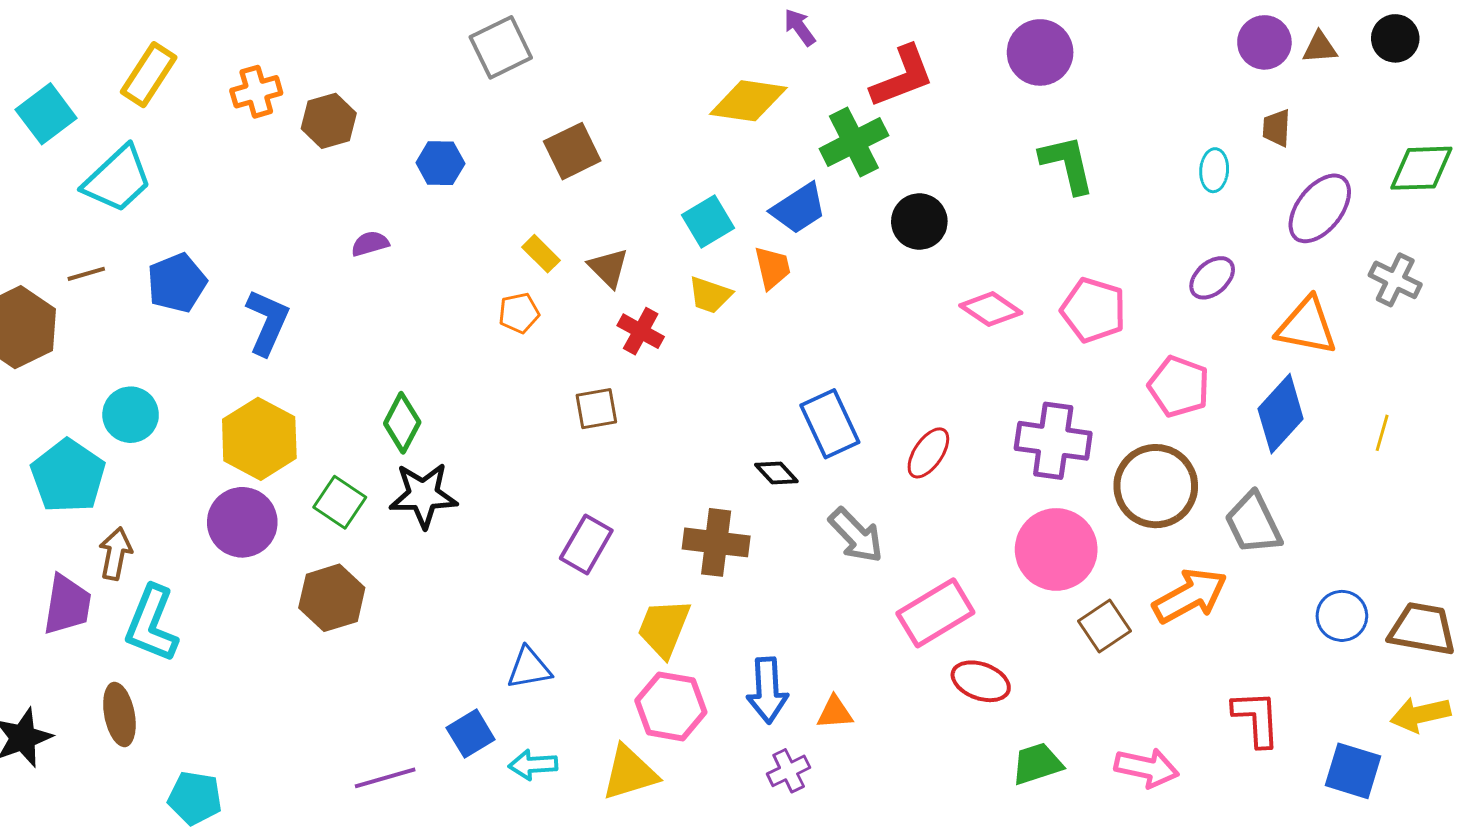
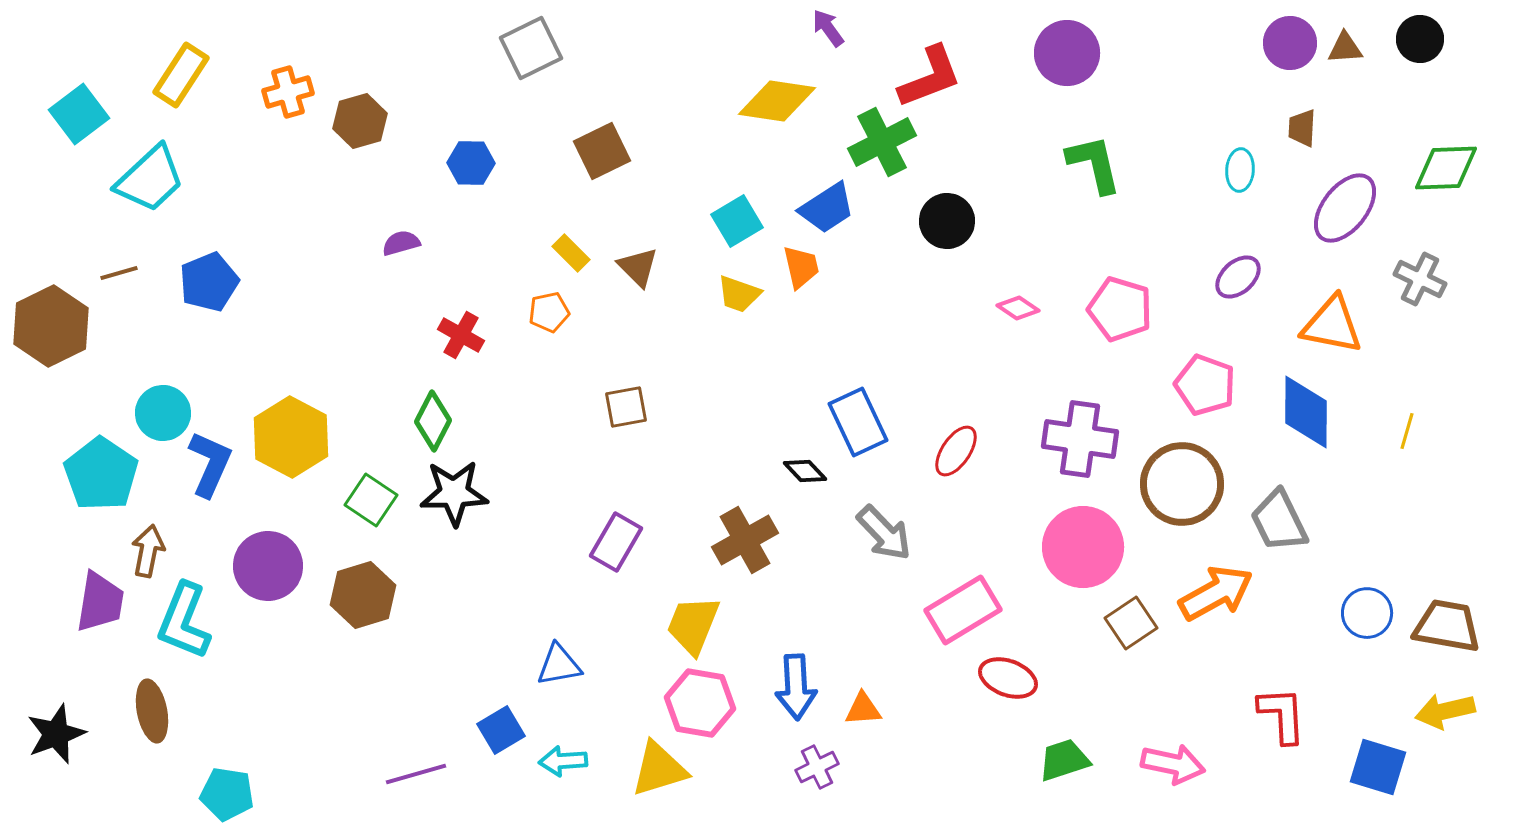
pink diamond: (991, 309) -> (1018, 308), size x0.7
blue L-shape: (267, 322) -> (210, 464), moved
red cross: (641, 331) -> (461, 335), moved
blue diamond: (1281, 414) -> (1306, 412), turned -42
purple circle: (242, 522) -> (268, 566), moved
brown cross: (716, 542) -> (745, 540), turned -36

